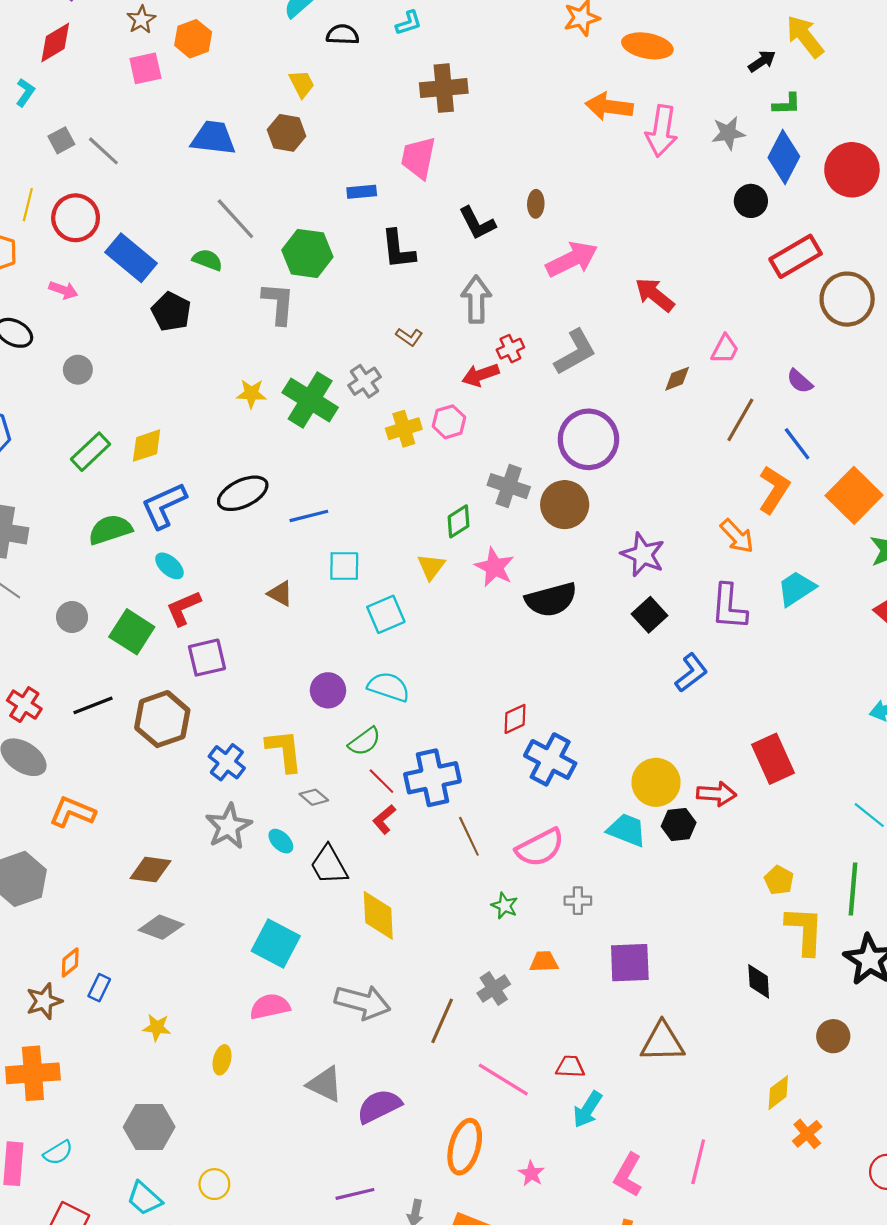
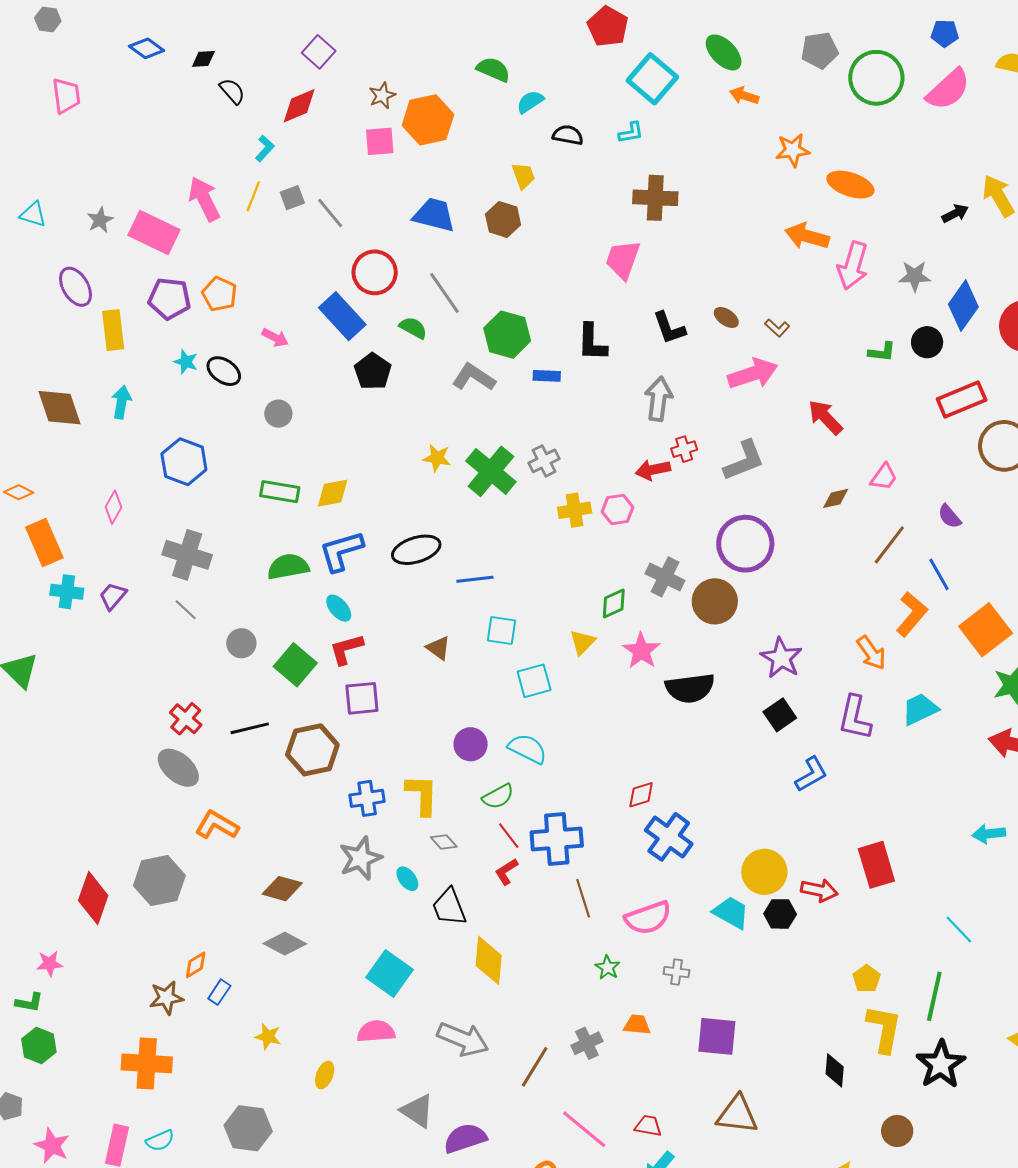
orange hexagon: (193, 39) -> (428, 120), size x1.4
green L-shape: (787, 104) -> (882, 352), moved
blue rectangle: (362, 192) -> (547, 376), moved
brown ellipse: (536, 204) -> (726, 317), turned -65
yellow line: (28, 205) -> (253, 196), moved
red circle: (76, 218) -> (375, 272), moved
gray L-shape: (278, 303) -> (474, 377), turned -69
brown L-shape: (409, 337) -> (777, 328), moved
green rectangle: (91, 452) -> (280, 492), turned 45
blue cross: (227, 762) -> (367, 798), turned 36

